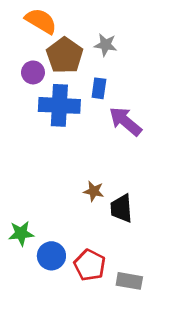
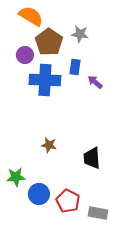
purple arrow: (125, 121) -> (95, 82), moved, size x0.6
brown star: (94, 191) -> (49, 145), moved

